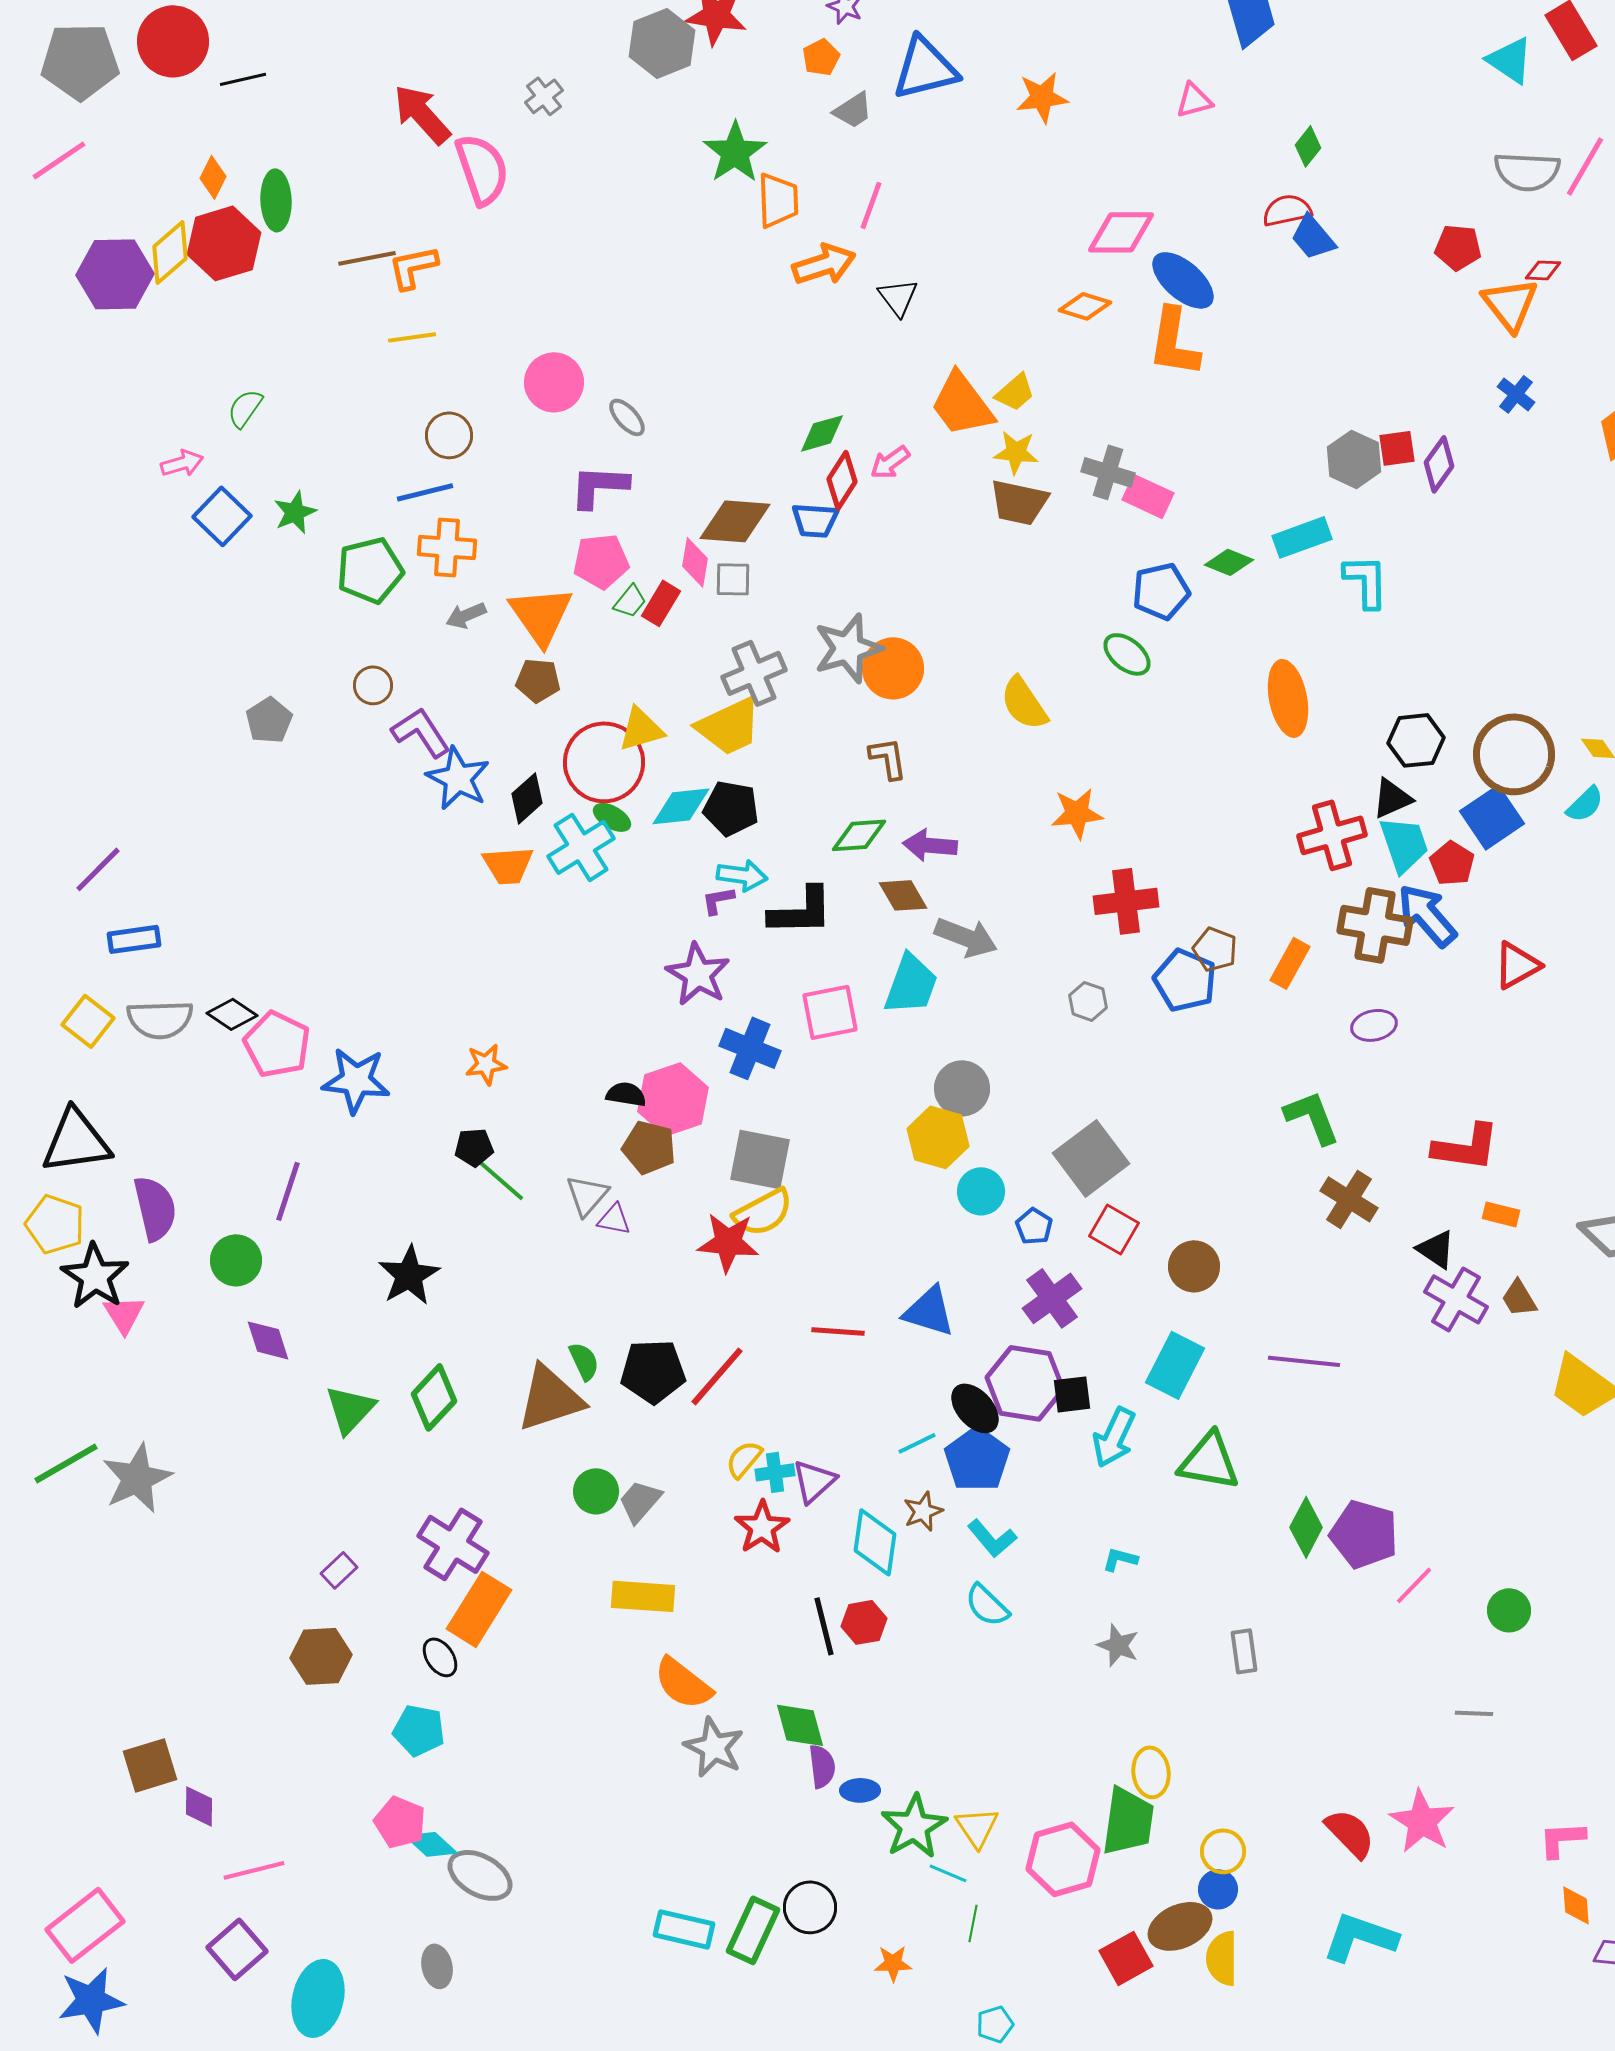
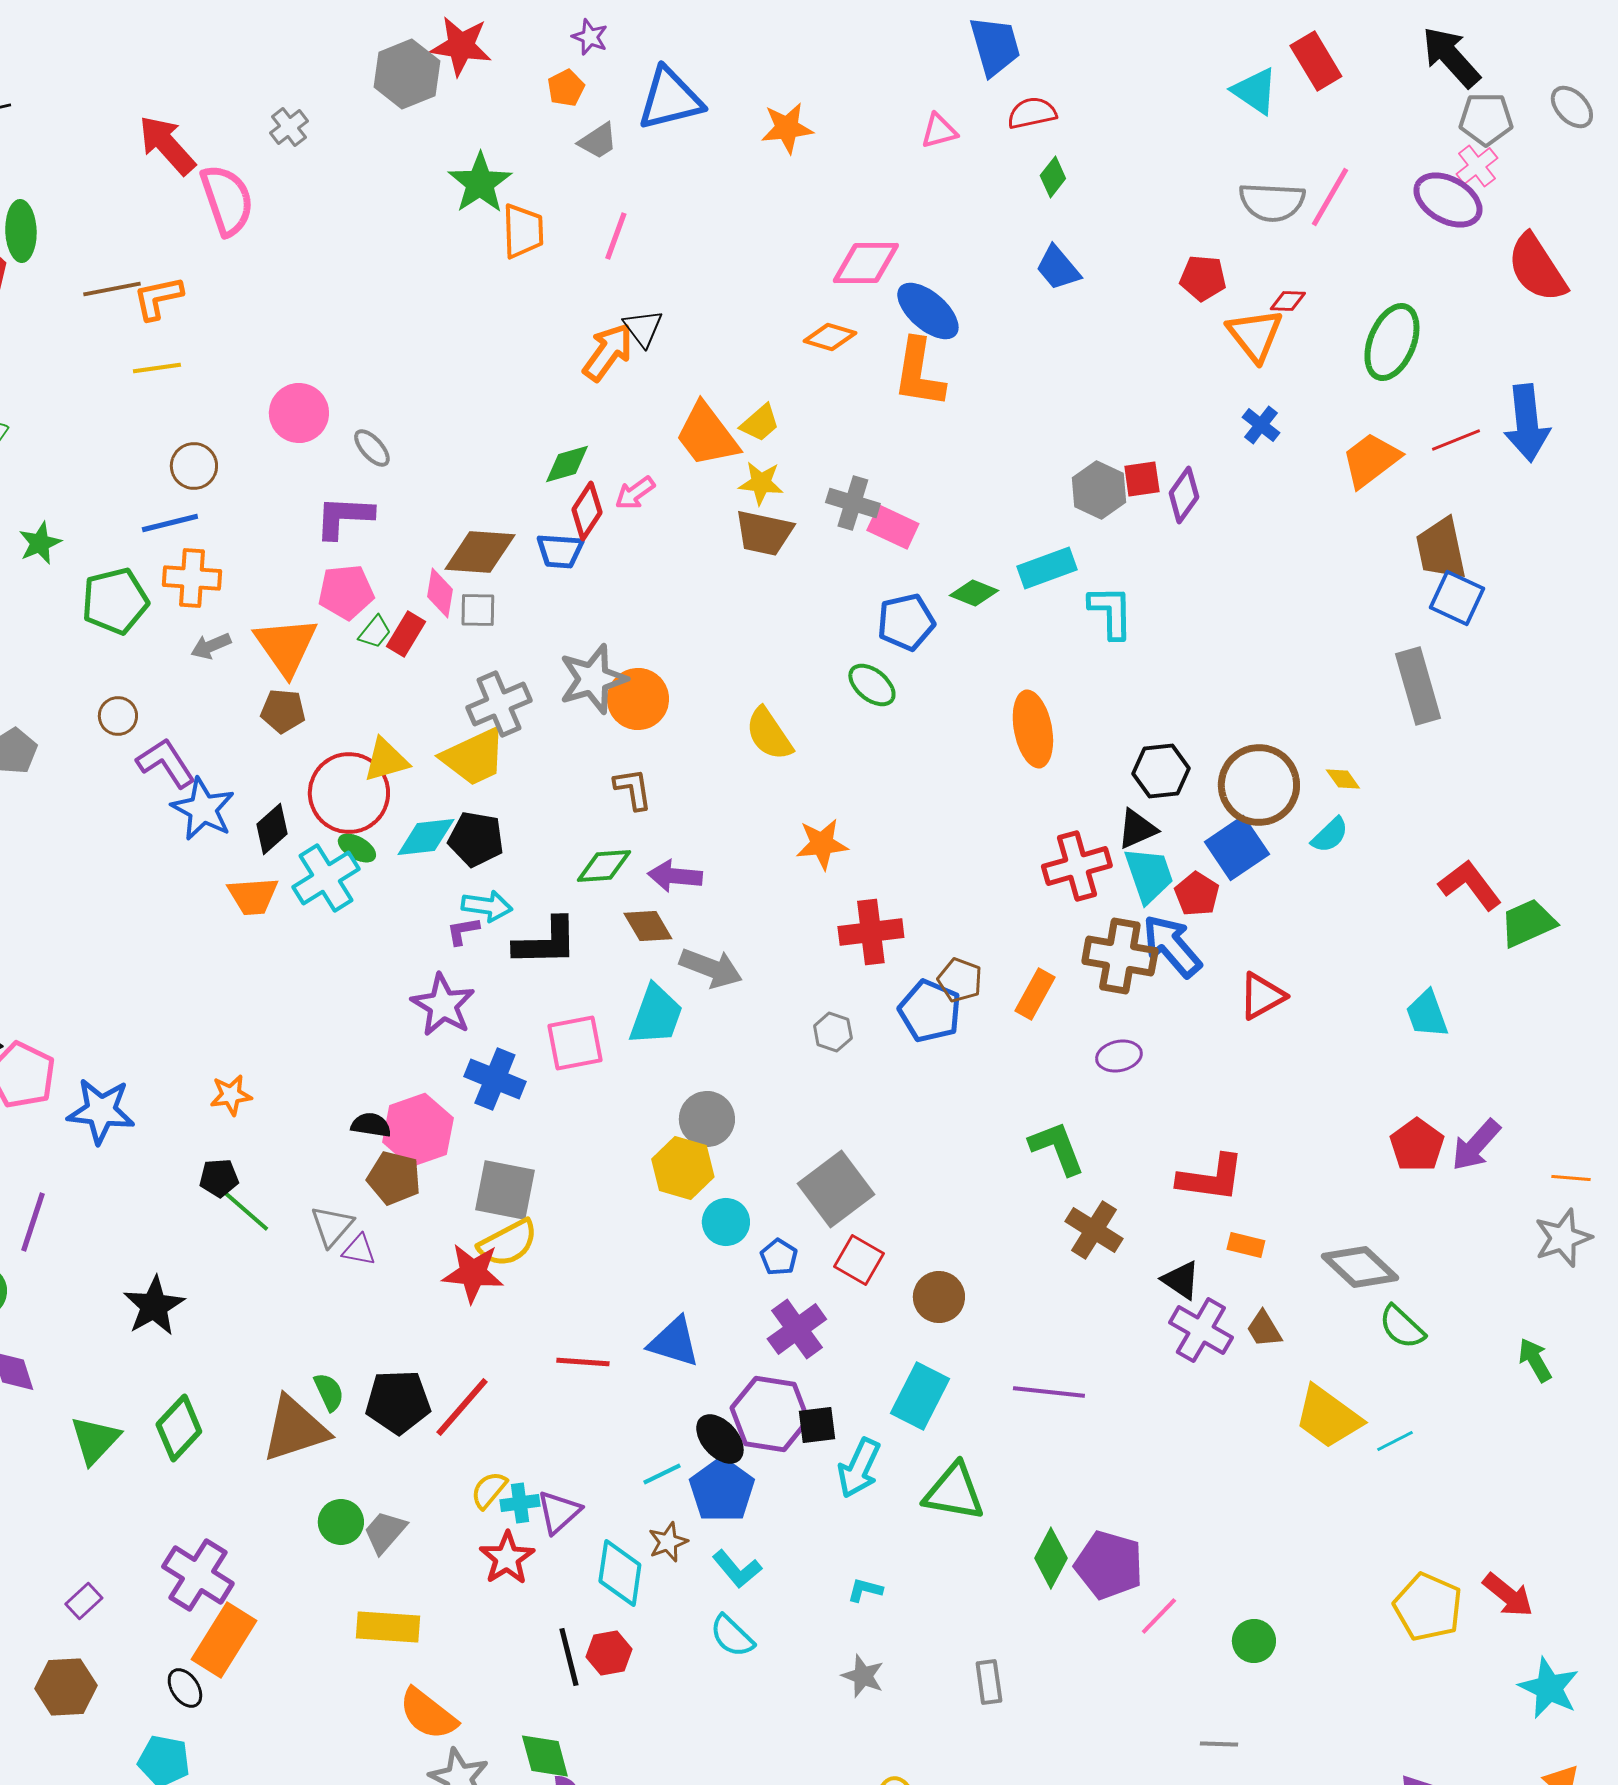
red semicircle: (1287, 210) -> (1032, 113), moved
orange arrow: (824, 264) -> (608, 352), moved, turned -36

